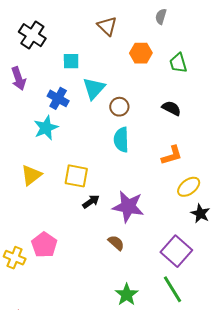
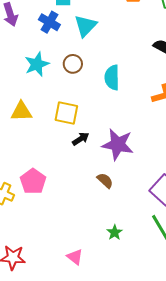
blue cross: (58, 98) -> (49, 22), moved
brown circle: (119, 107) -> (73, 64), moved
yellow triangle: (31, 175) -> (21, 111), turned 35
green star: (127, 295) -> (115, 232), size x0.7

